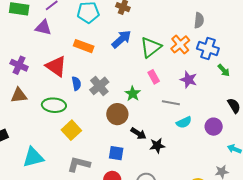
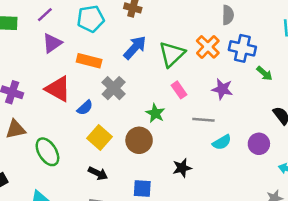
purple triangle: (43, 28) -> (52, 43), moved, turned -42
blue semicircle: (76, 83) -> (85, 108), turned 64
gray cross: (99, 86) -> (114, 88), moved
green ellipse: (54, 105) -> (47, 152), moved, turned 60
yellow square: (71, 130) -> (100, 137), moved
black arrow: (138, 133) -> (98, 173), moved
black star: (157, 146) -> (182, 168), moved

